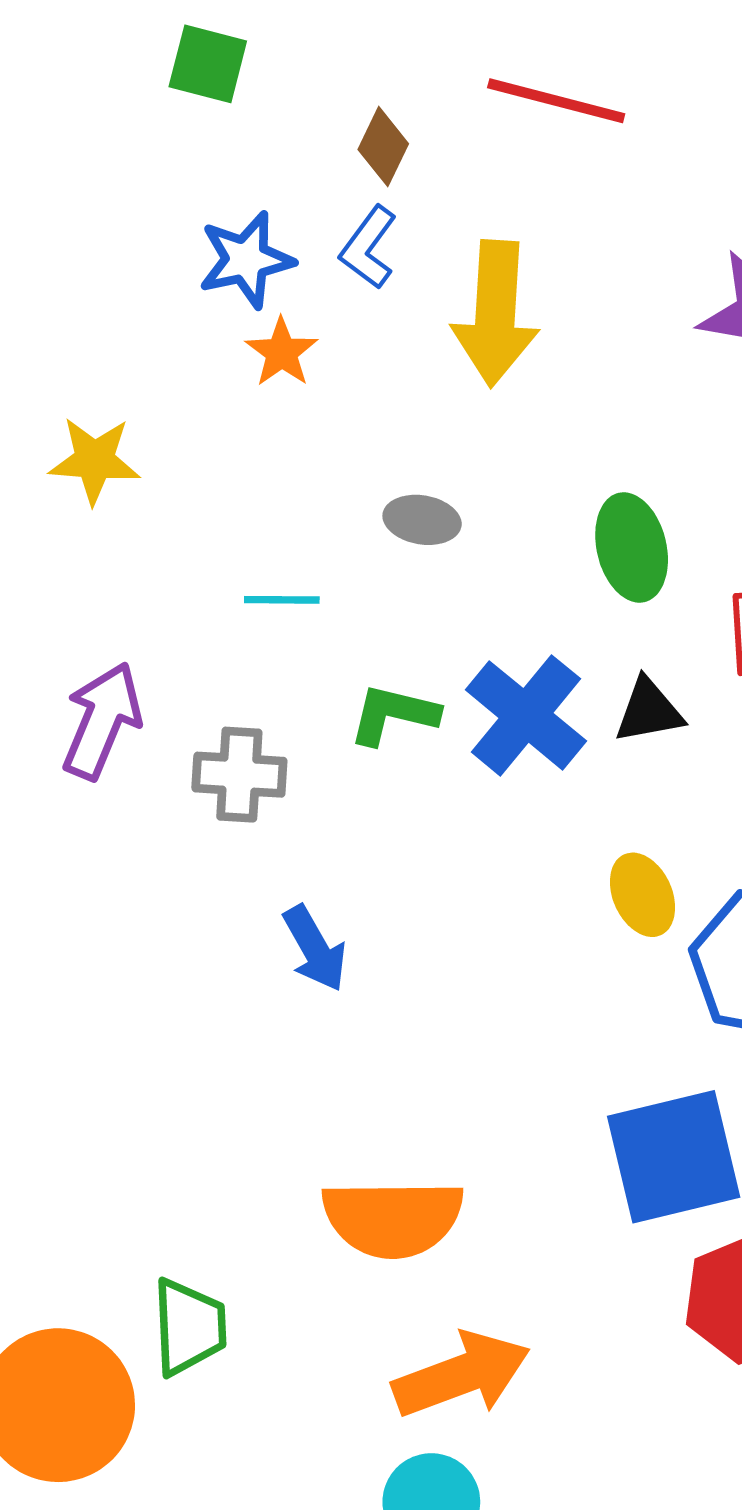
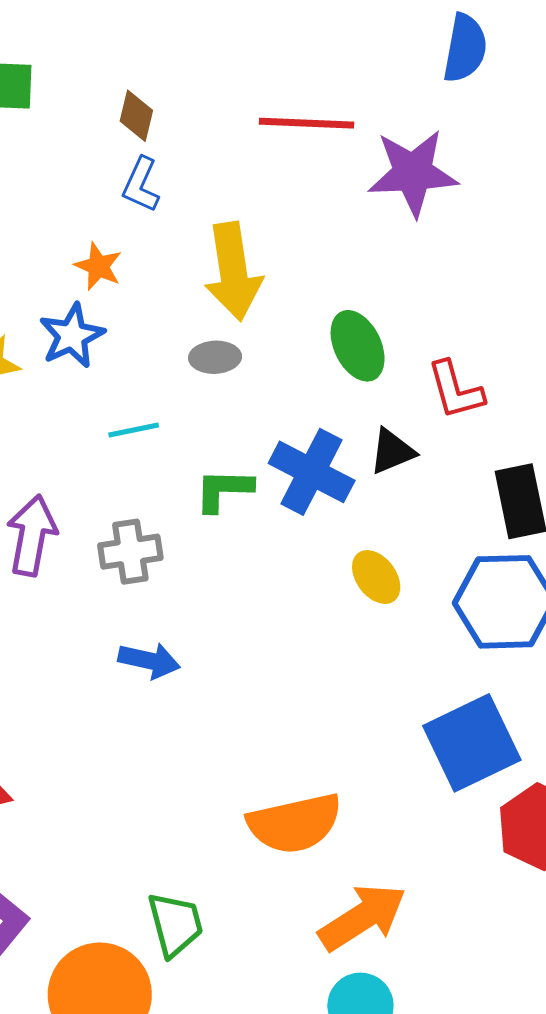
red line: (556, 101) -> (307, 123), moved
blue star: (246, 260) -> (72, 336), moved
yellow arrow: (495, 313) -> (233, 272), moved
yellow ellipse: (642, 895) -> (376, 577), moved
blue arrow: (315, 949) -> (149, 660), moved, turned -36

